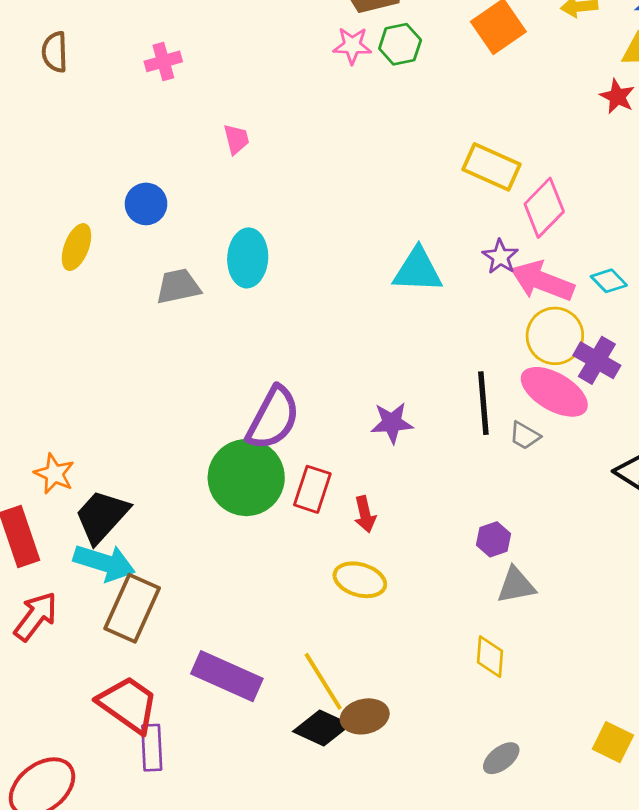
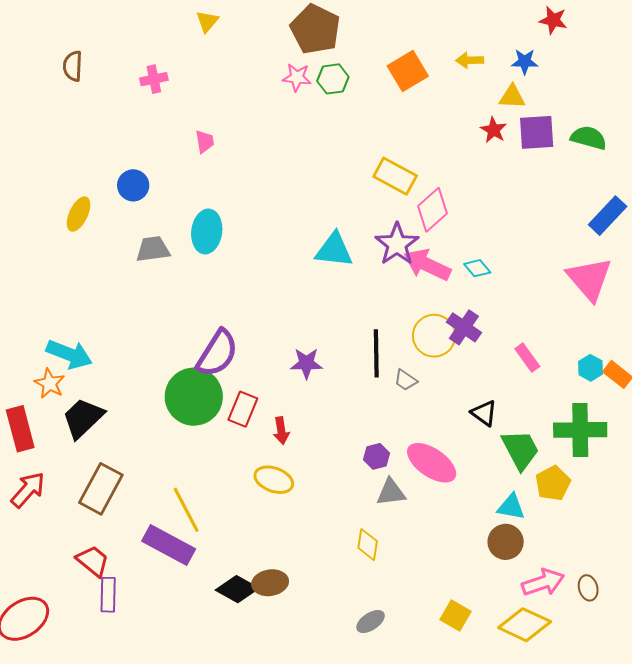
purple star: (500, 257) -> (397, 244), size x1.6
yellow circle: (555, 336) -> (434, 336), moved
pink ellipse: (554, 392) -> (432, 463), moved
cyan arrow: (104, 563) -> (69, 354), moved
yellow line: (323, 681) -> (186, 510), moved
red trapezoid: (128, 704) -> (93, 561), size x0.7

